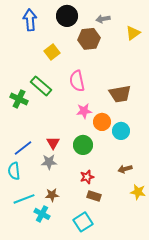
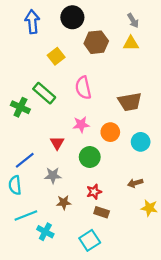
gray arrow: (103, 19) -> (133, 21), moved, turned -112
yellow triangle: (133, 33) -> (131, 43), moved, turned 35
pink star: (84, 111) -> (81, 125), moved
cyan circle: (121, 131) -> (141, 142), moved
red triangle: (53, 143) -> (57, 143), moved
brown star: (52, 195) -> (64, 203), moved

